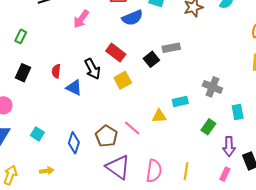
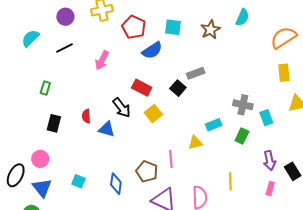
cyan rectangle: (238, 112) -> (266, 118), moved
green rectangle: (208, 127) -> (242, 136), moved
pink line: (132, 128) -> (171, 159), turned 54
yellow line: (186, 171) -> (230, 181), moved

